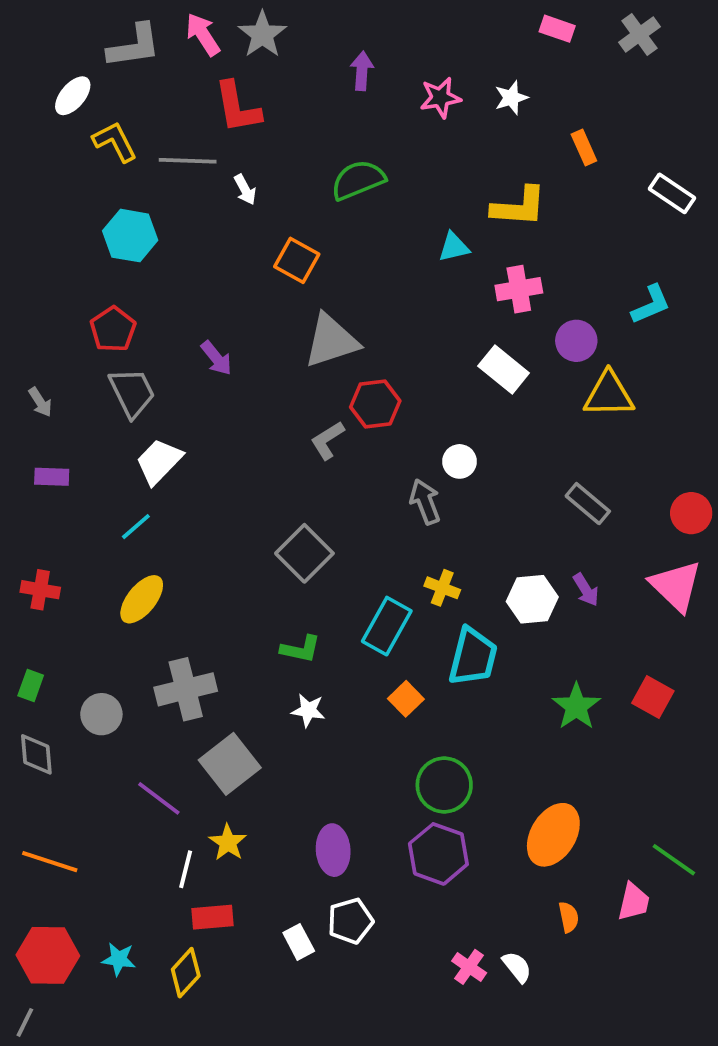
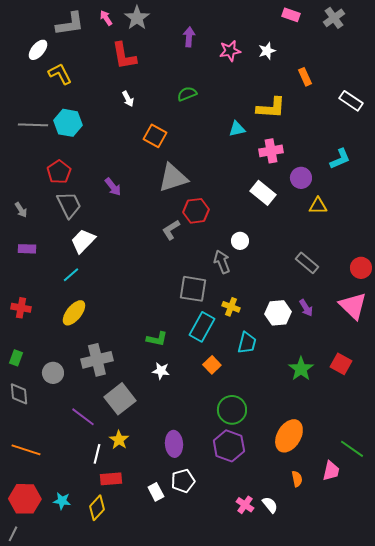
pink arrow: (203, 34) -> (106, 18), size x0.7
gray line: (188, 161) -> (33, 125), moved
green semicircle: (358, 180) -> (187, 94), size x0.7
yellow triangle: (609, 394) -> (318, 206), size x0.7
gray square: (304, 553) -> (193, 289), moved, turned -36
cyan trapezoid: (473, 657) -> (247, 343), size x0.7

